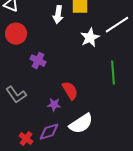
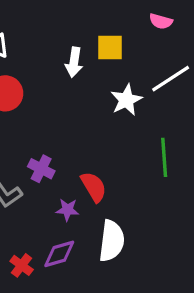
purple cross: (38, 61) -> (41, 169), moved
white semicircle: (81, 124) -> (112, 241), turned -50

